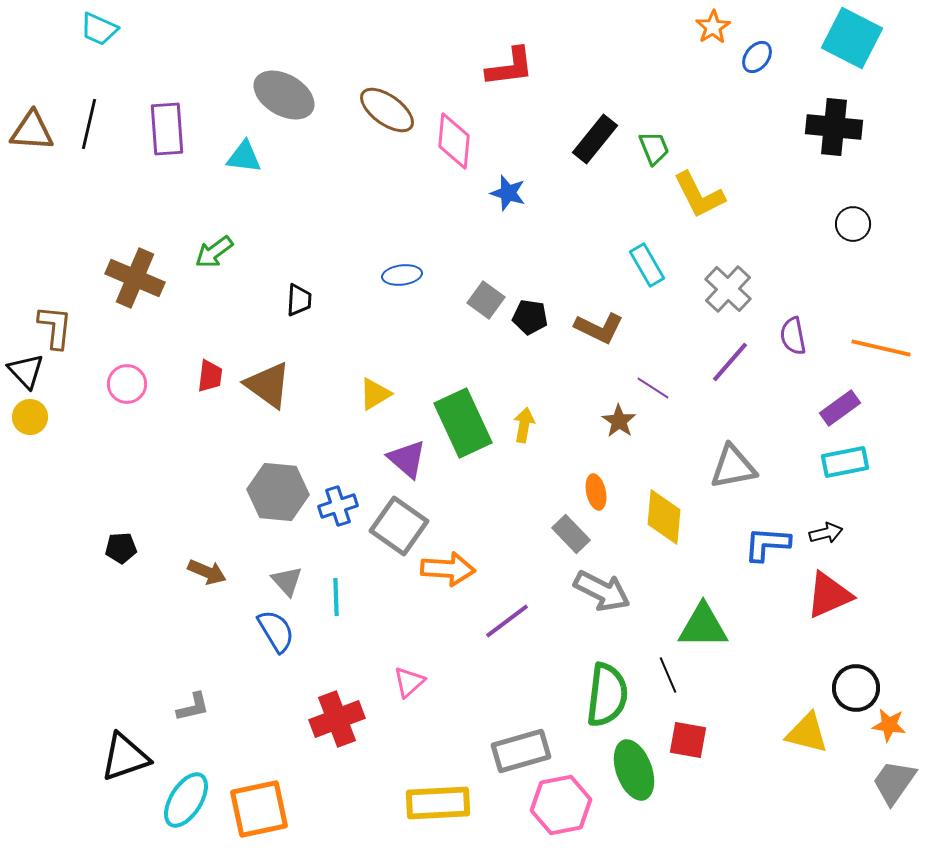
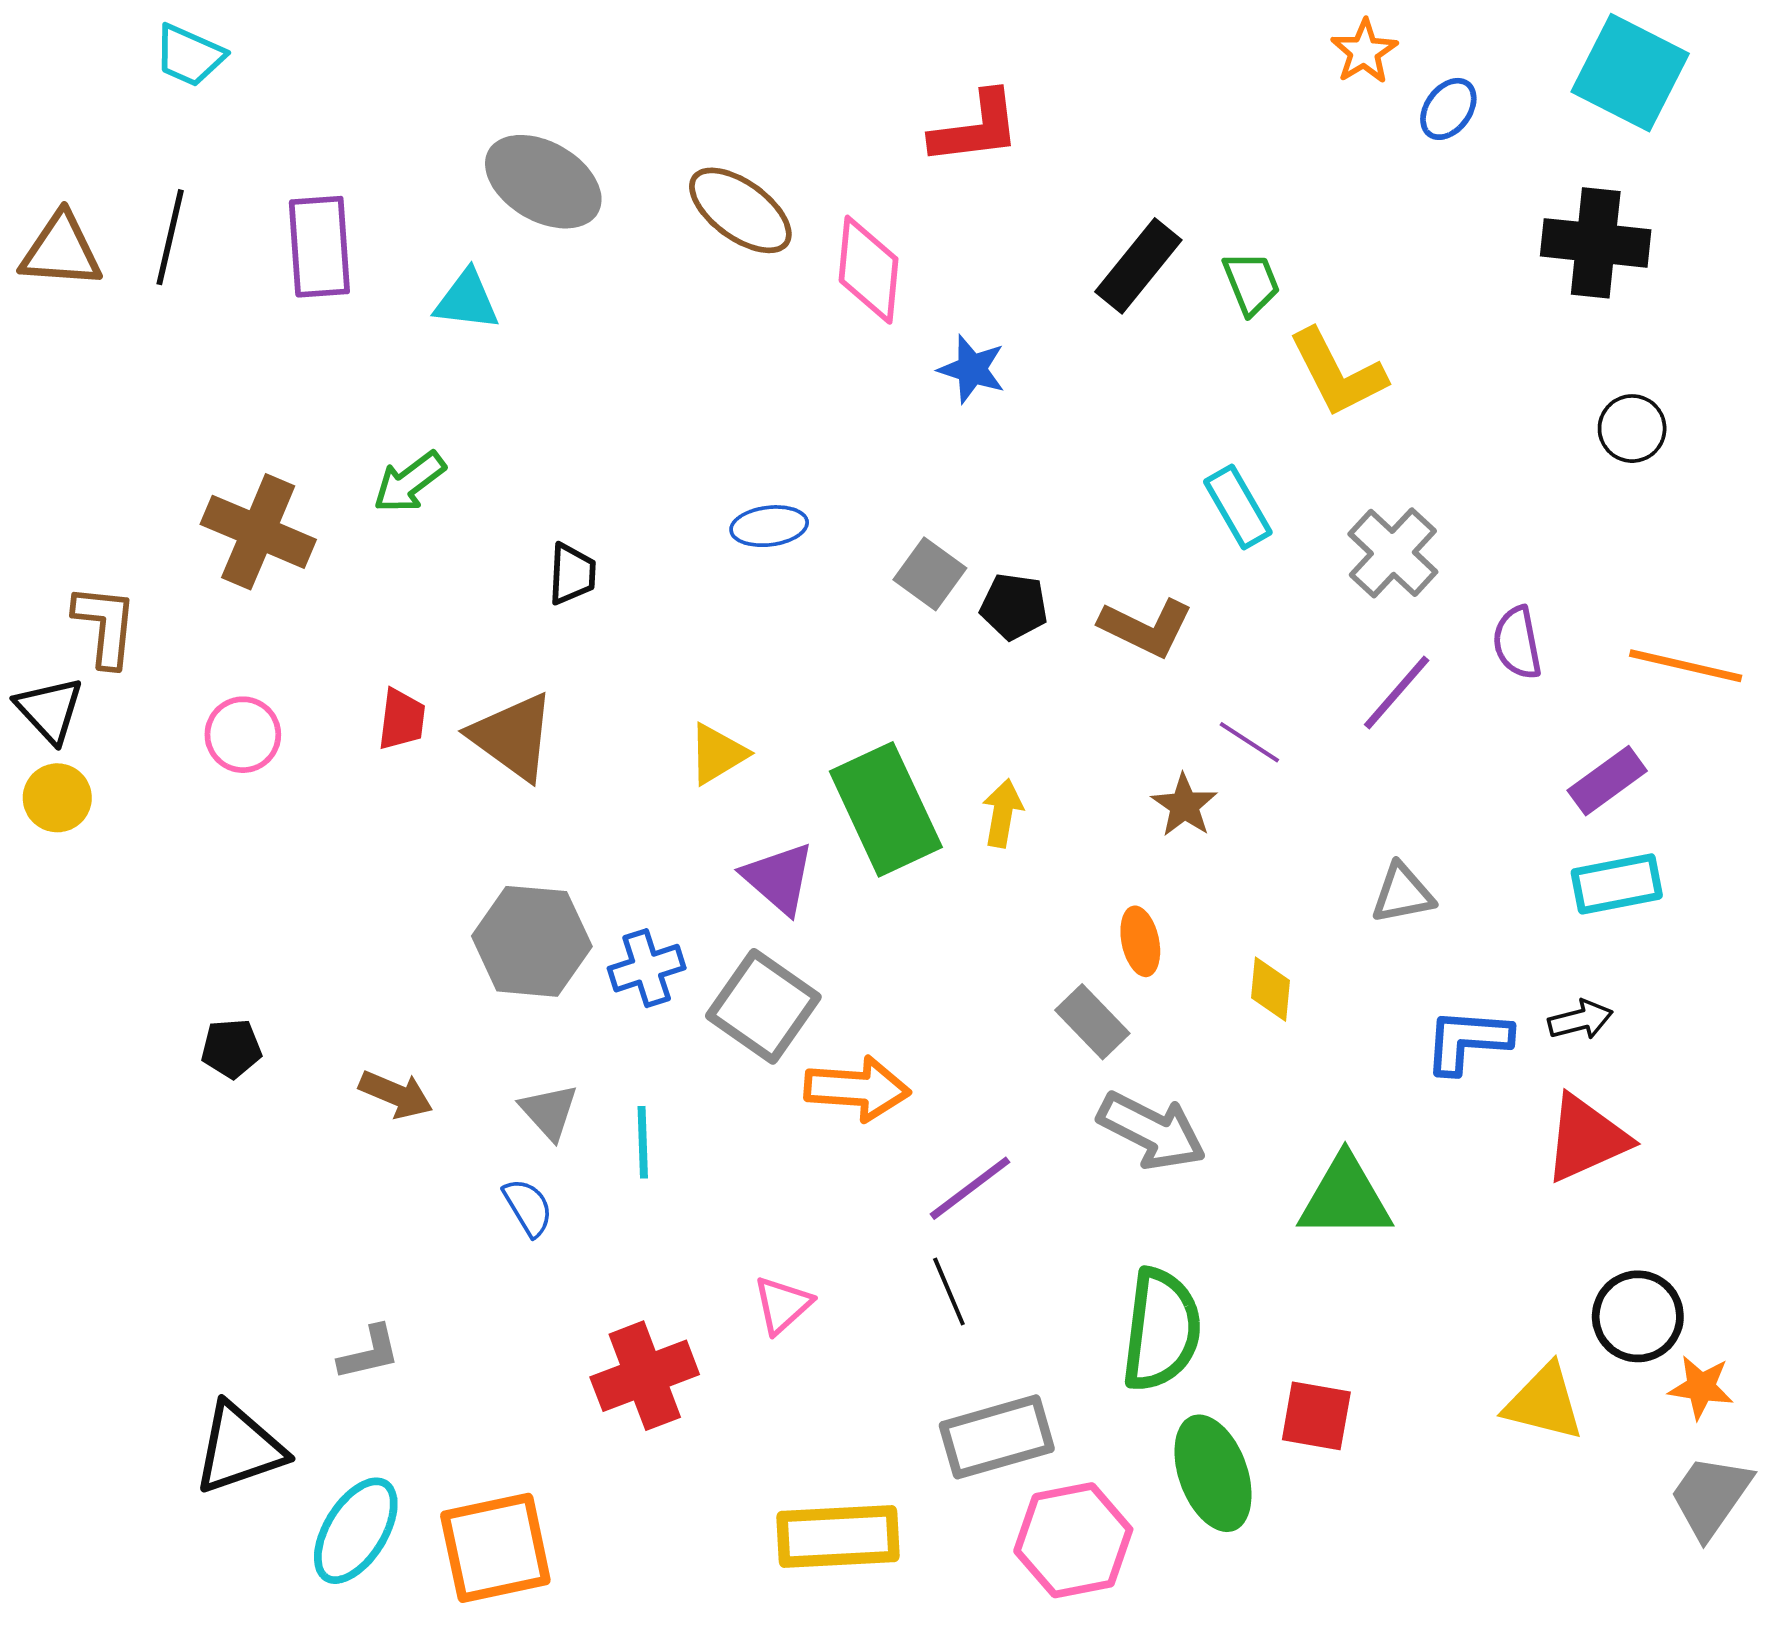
gray triangle: (733, 467) -> (1402, 893), size x0.7
yellow diamond: (664, 517) -> (1270, 989), size x0.6
blue semicircle: (276, 631) -> (528, 1207), size x0.7
black line: (668, 675) -> (949, 1292), moved

